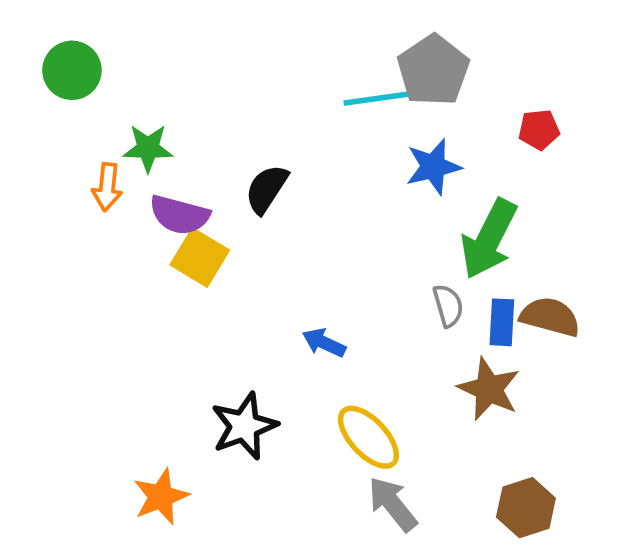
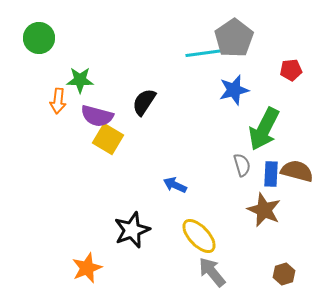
brown hexagon: (526, 508) -> (284, 274), size x0.7

